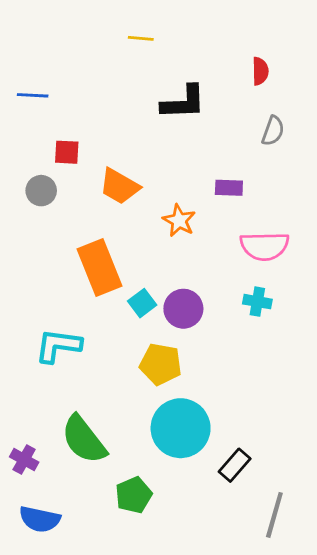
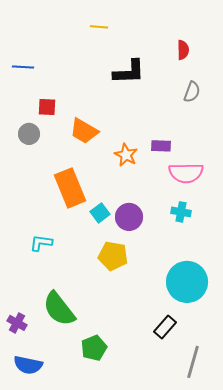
purple rectangle: (229, 188) -> (161, 146), moved
cyan L-shape: (58, 346) -> (41, 243), size x0.7
cyan circle: (181, 428) -> (187, 282), moved

